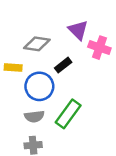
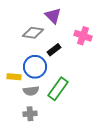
purple triangle: (78, 30) -> (53, 16), moved
yellow rectangle: (13, 68) -> (14, 77), moved

